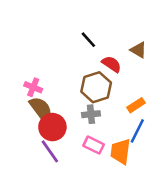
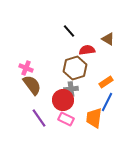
red semicircle: (112, 64) -> (87, 50), turned -42
red circle: (52, 127) -> (63, 100), moved
pink rectangle: (94, 145) -> (66, 119), moved

